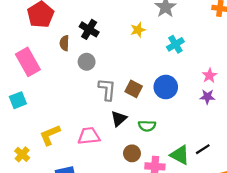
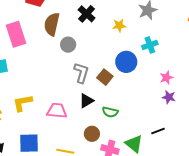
black cross: (89, 29) -> (87, 14), moved
brown semicircle: (64, 43) -> (52, 24), size x1.6
pink star: (209, 76) -> (166, 78), moved
blue circle: (166, 87) -> (126, 62), moved
black line: (203, 149) -> (158, 131), moved

